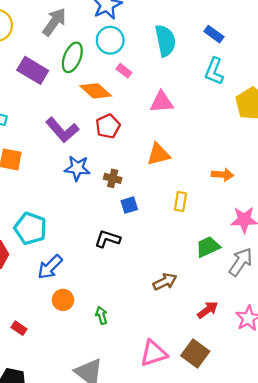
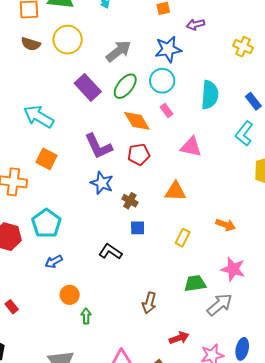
blue arrow: (50, 267) -> (54, 262), size x0.7
brown arrow: (165, 282) -> (149, 303), turned 115
orange circle: (63, 300) -> (70, 295), moved

